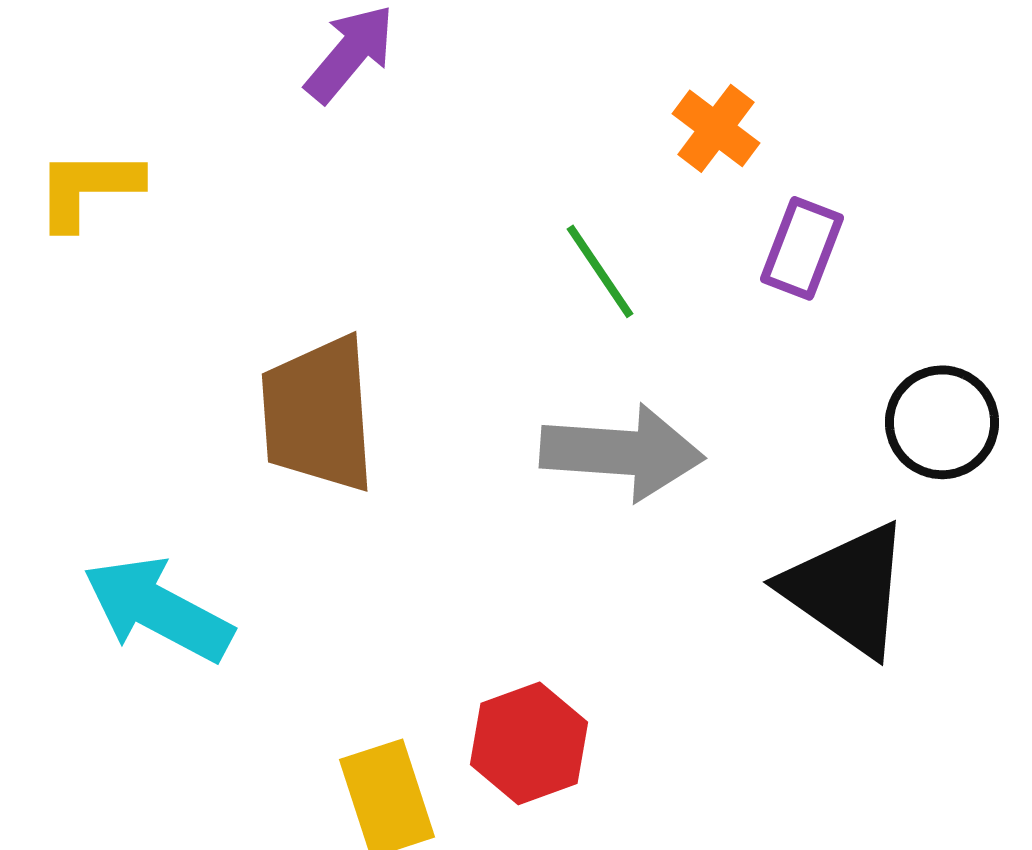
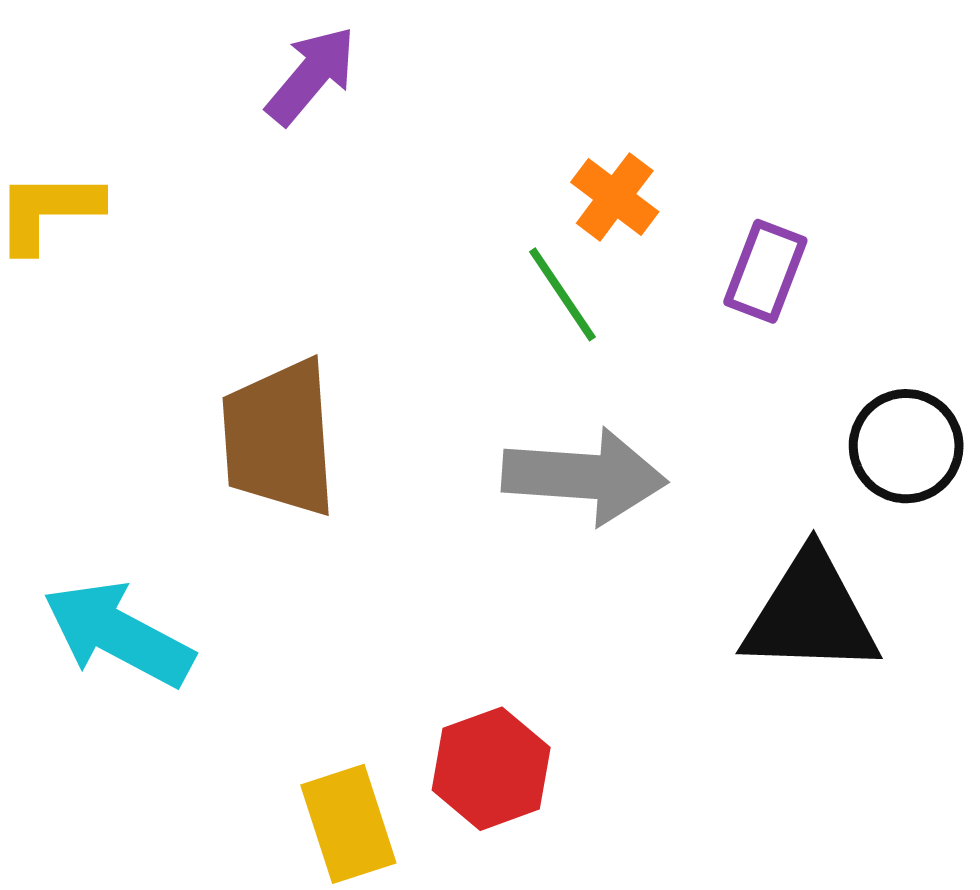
orange cross: (716, 128) -> (615, 197), moved
black triangle: (847, 589) -> (811, 614), turned -33

